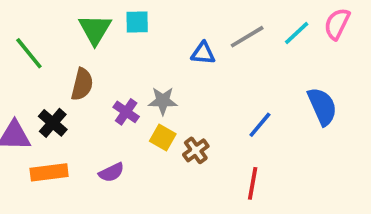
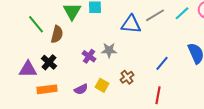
blue triangle: (203, 53) -> (131, 24), size x1.5
brown semicircle: (82, 84) -> (57, 34), moved
yellow square: (163, 138) -> (102, 85), moved

